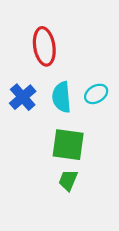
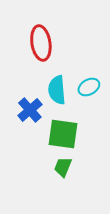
blue cross: (23, 97) -> (30, 110), moved

